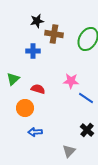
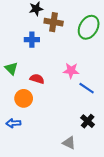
green triangle: (13, 79) -> (11, 69), turned -32
blue arrow: (35, 132) -> (13, 123), moved
gray triangle: (69, 151) -> (69, 143), turned -48

